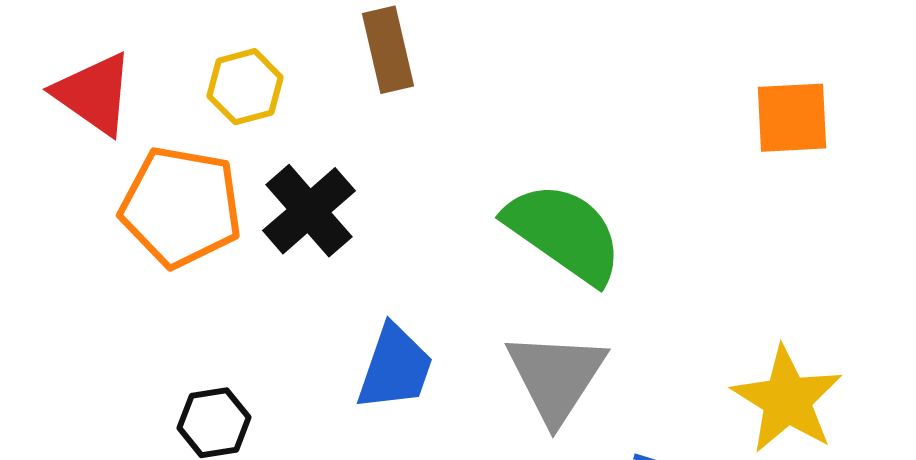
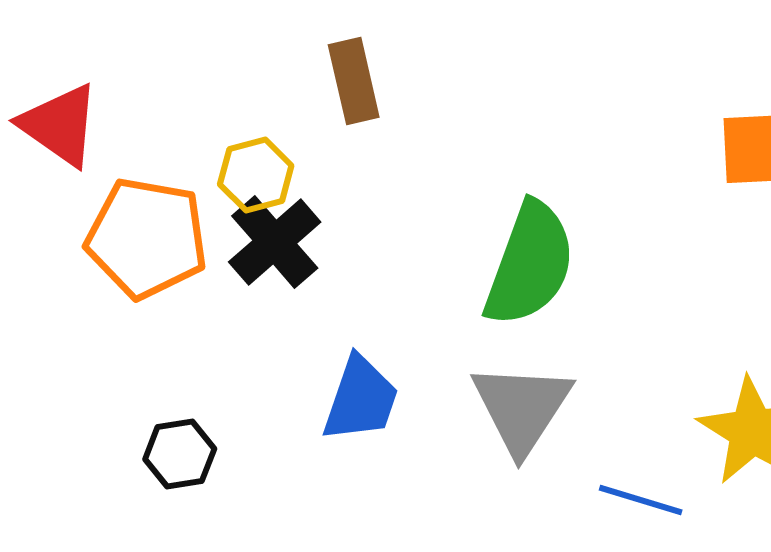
yellow hexagon: (245, 87) -> (256, 175), moved
green semicircle: (564, 233) -> (530, 264), turned 75

